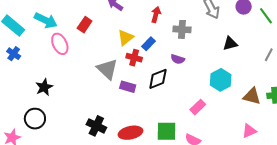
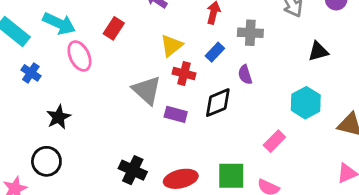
blue rectangle: (148, 44) -> (215, 52), moved
blue cross: (14, 54) -> (31, 73), moved
purple semicircle: (178, 59) -> (245, 75), turned 56

